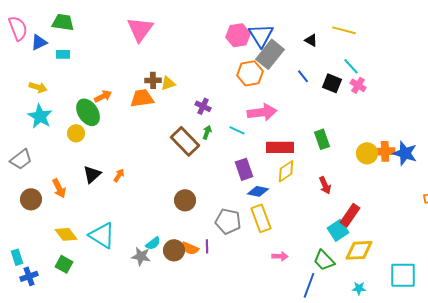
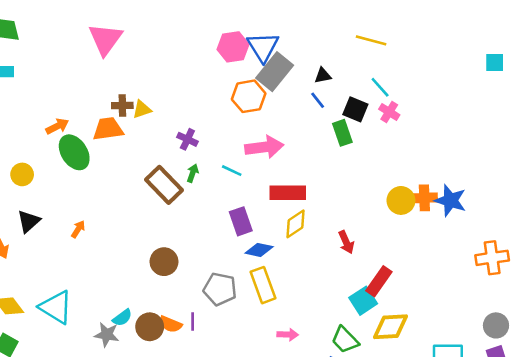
black triangle: (311, 40) -> (323, 76), moved, turned -40
green ellipse: (88, 112) -> (74, 152), moved
green rectangle: (322, 139) -> (342, 133), moved
black triangle: (92, 174) -> (29, 221), moved

